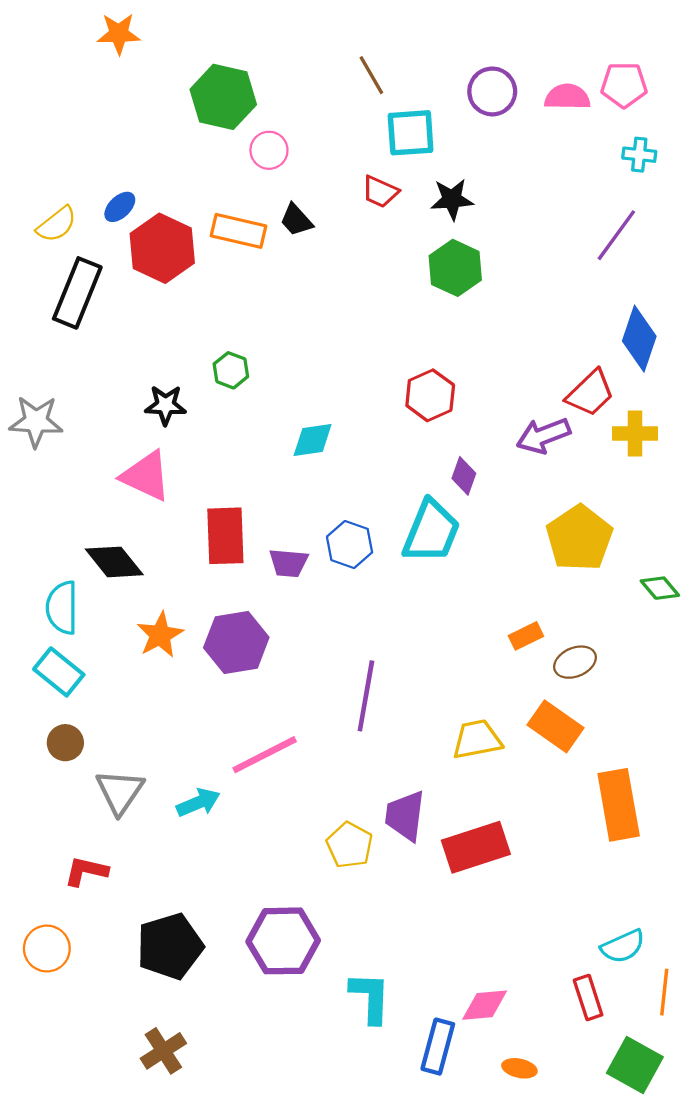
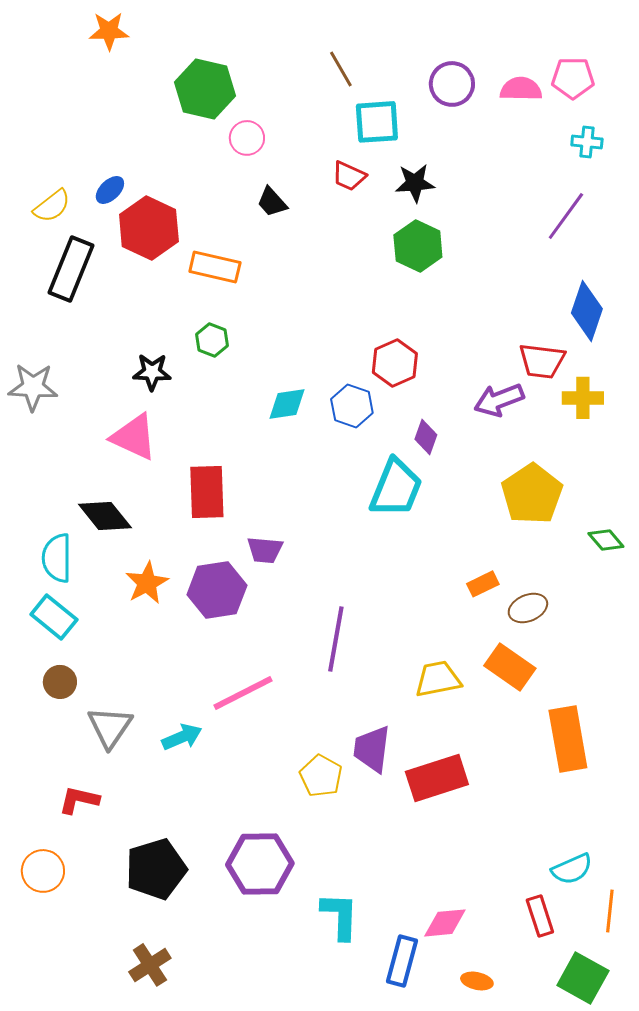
orange rectangle: (238, 231) -> (215, 267), moved
red trapezoid: (590, 393) -> (542, 361), turned 51
blue hexagon: (350, 544) -> (352, 406), moved
purple trapezoid: (289, 563) -> (265, 550), moved

